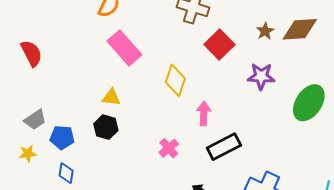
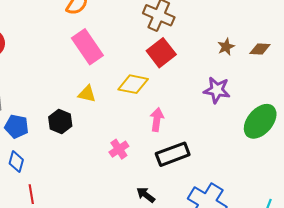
brown diamond: (300, 29) -> (260, 49), size x0.6
red square: (219, 45) -> (161, 53), moved
yellow diamond: (175, 80) -> (133, 84), turned 76
yellow triangle: (111, 97) -> (87, 94), moved

